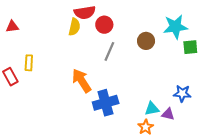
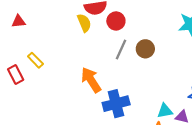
yellow semicircle: (74, 27) -> (84, 23), turned -36
brown circle: (146, 41) -> (145, 49), moved
yellow rectangle: (29, 63) -> (35, 60), turned -49

